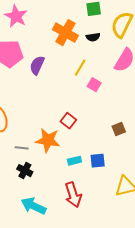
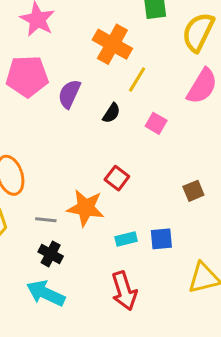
black semicircle: (93, 37) -> (111, 113), moved, turned -48
yellow line: (80, 68) -> (137, 80), moved
cyan arrow: (33, 206) -> (46, 293), moved

